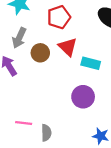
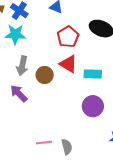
red pentagon: (59, 17) -> (68, 37), moved

